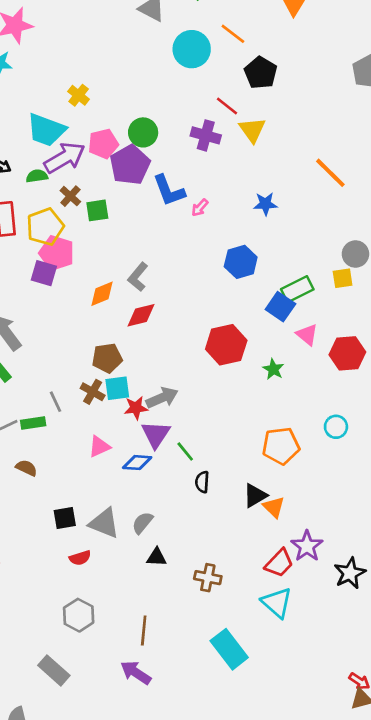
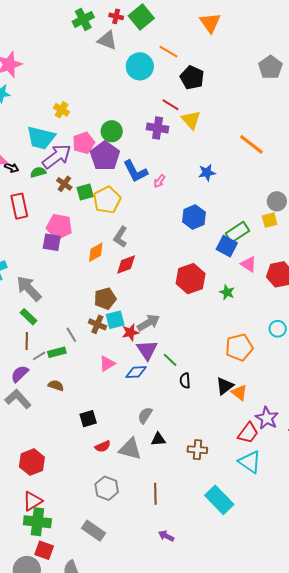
yellow pentagon: (45, 227) -> (107, 200), moved
gray triangle: (104, 523) -> (130, 449), moved
purple arrow: (136, 673) -> (166, 536), moved, size x0.7

